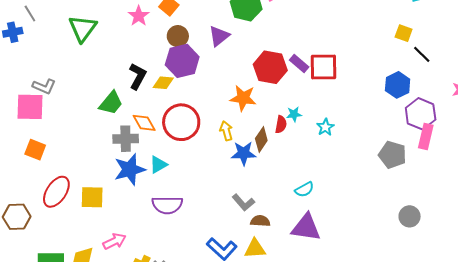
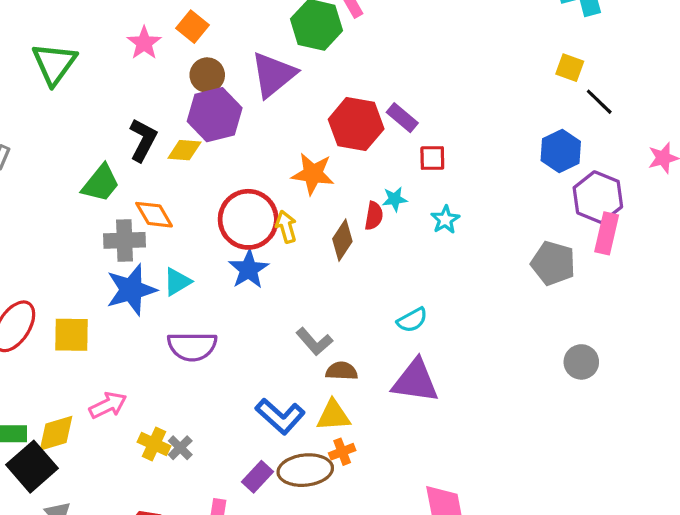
purple triangle: (219, 36) -> (273, 75), size x1.4
red square: (324, 67) -> (432, 158), moved, size x0.6
red circle: (181, 122) -> (248, 219), moved
blue star: (244, 153) -> (249, 269), moved, turned -30

